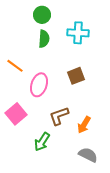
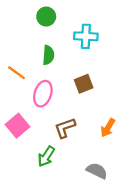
green semicircle: (44, 39) -> (48, 55), moved
orange arrow: (84, 125) -> (108, 128), moved

